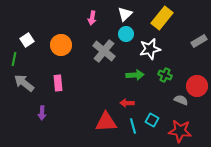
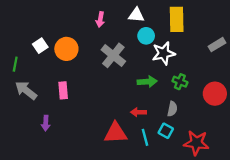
white triangle: (125, 14) -> (136, 15), turned 49
yellow rectangle: (162, 18) -> (177, 19), turned -40
cyan circle: (126, 34) -> (146, 36), moved
white square: (27, 40) -> (40, 46), moved
gray semicircle: (181, 100) -> (172, 109), moved, turned 80

